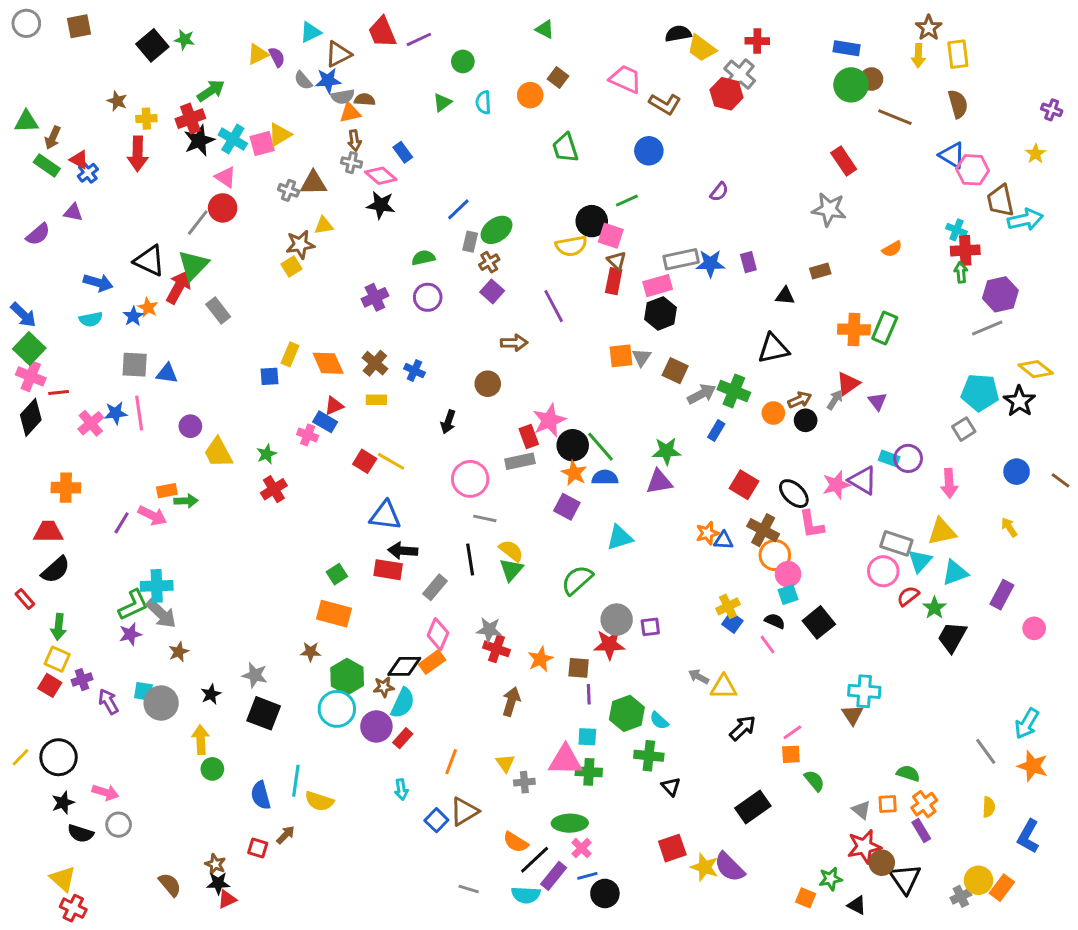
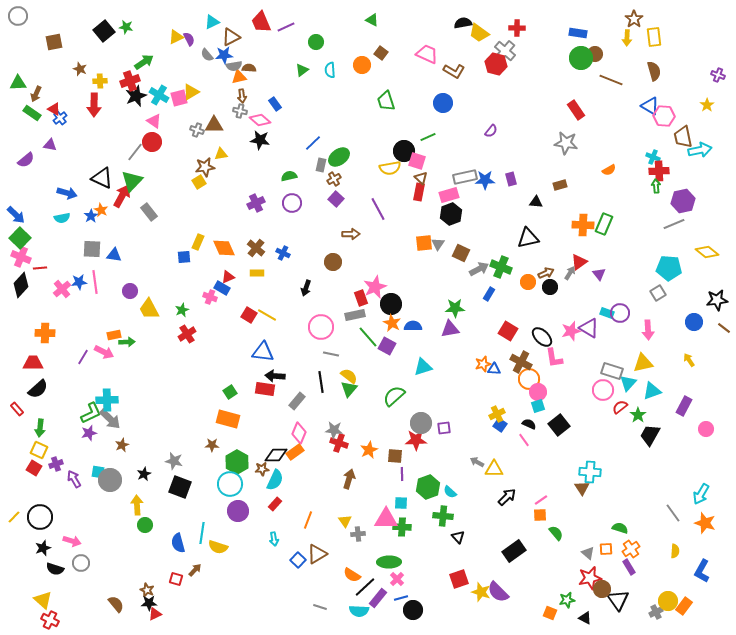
brown square: (79, 26) -> (54, 42), moved
black star: (1019, 401) -> (717, 300), moved, turned 30
green line: (601, 447) -> (368, 337), moved
purple circle: (376, 726) -> (238, 511), moved

